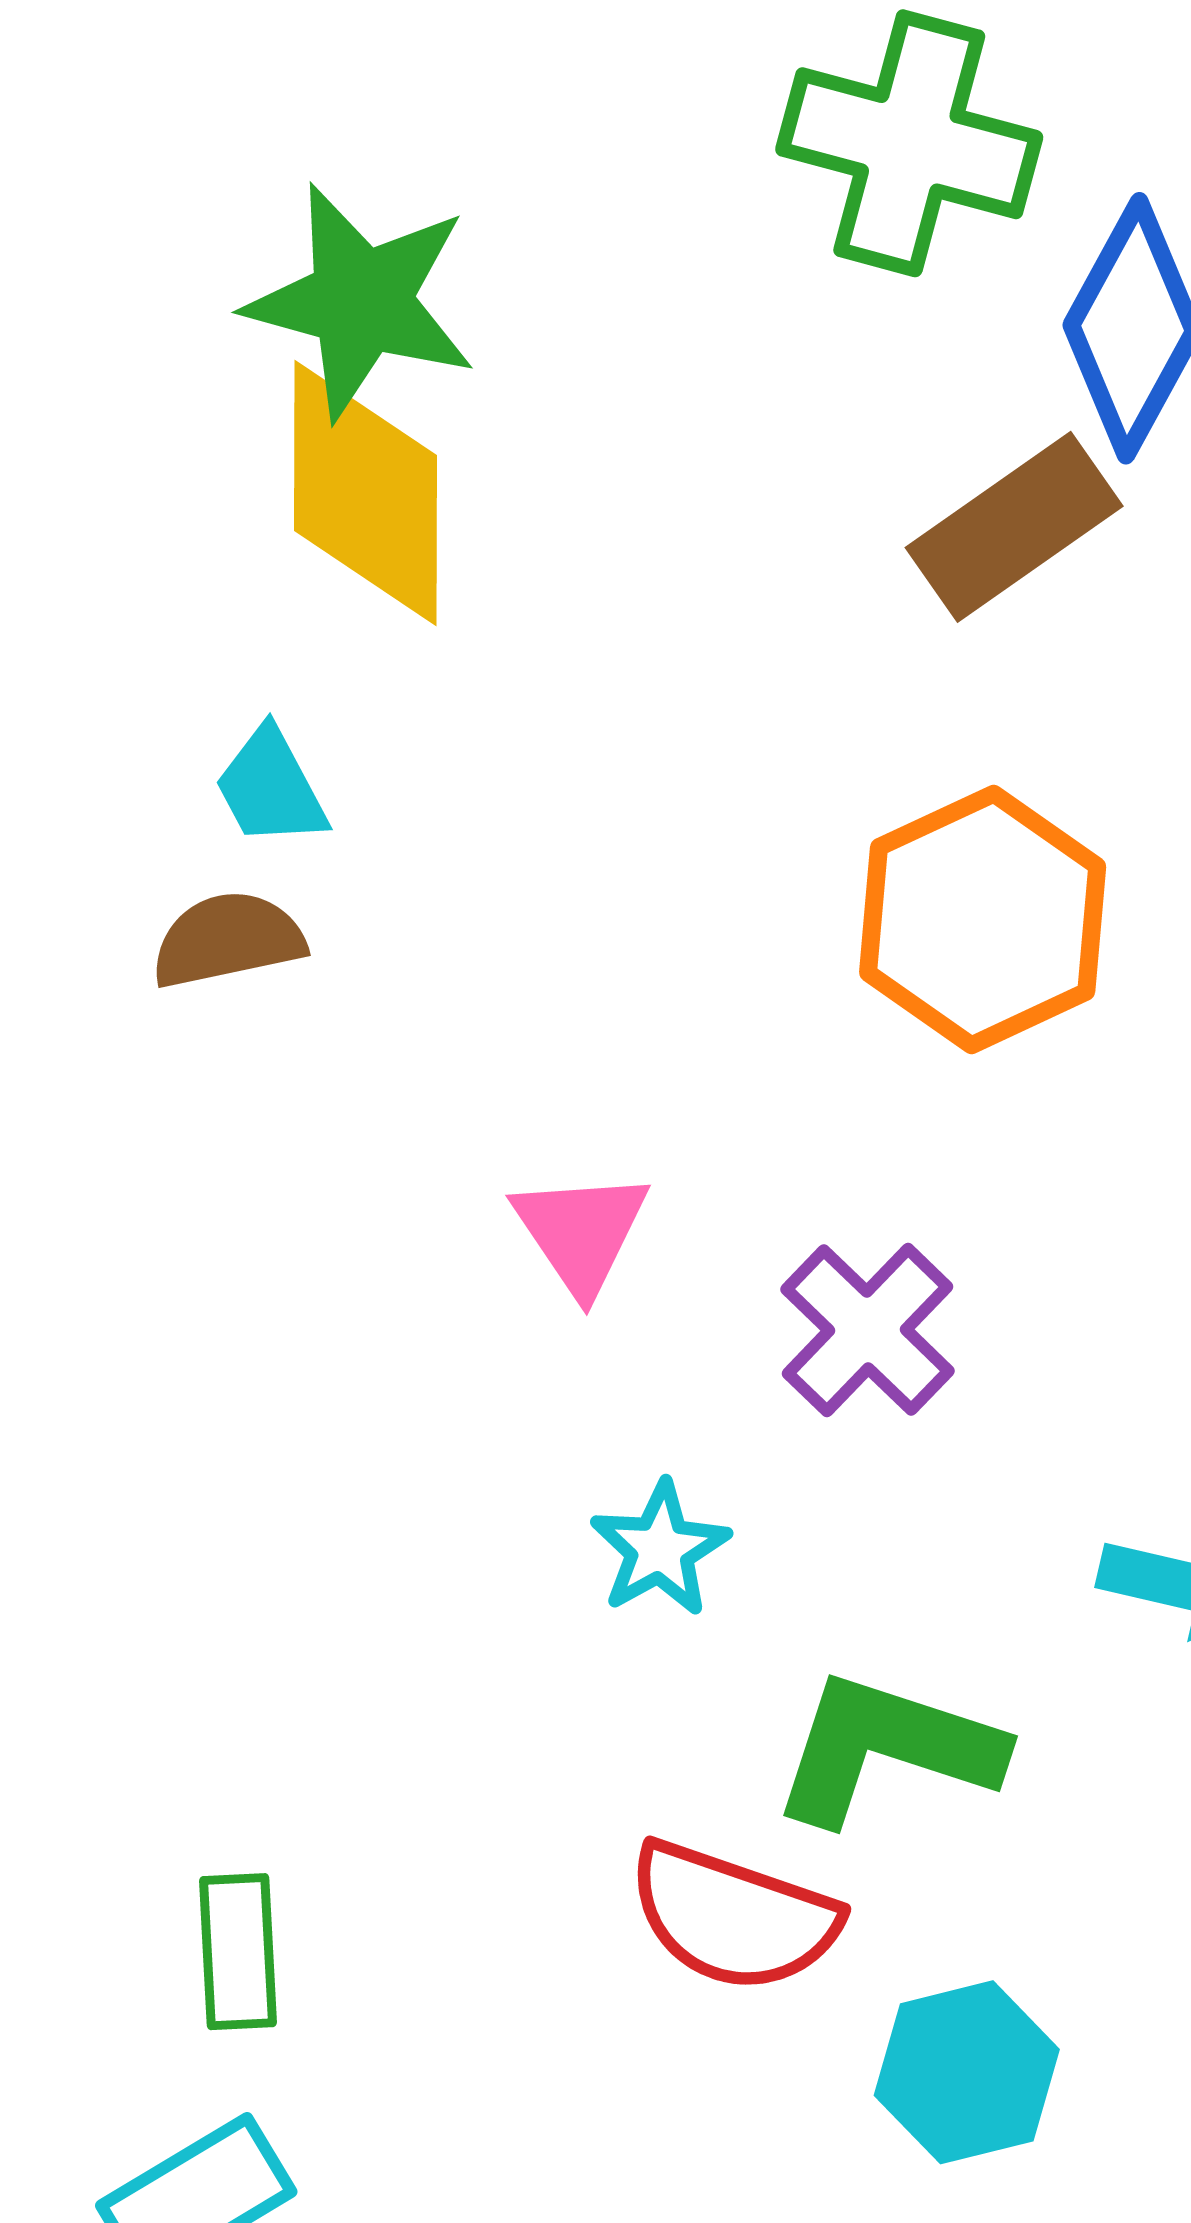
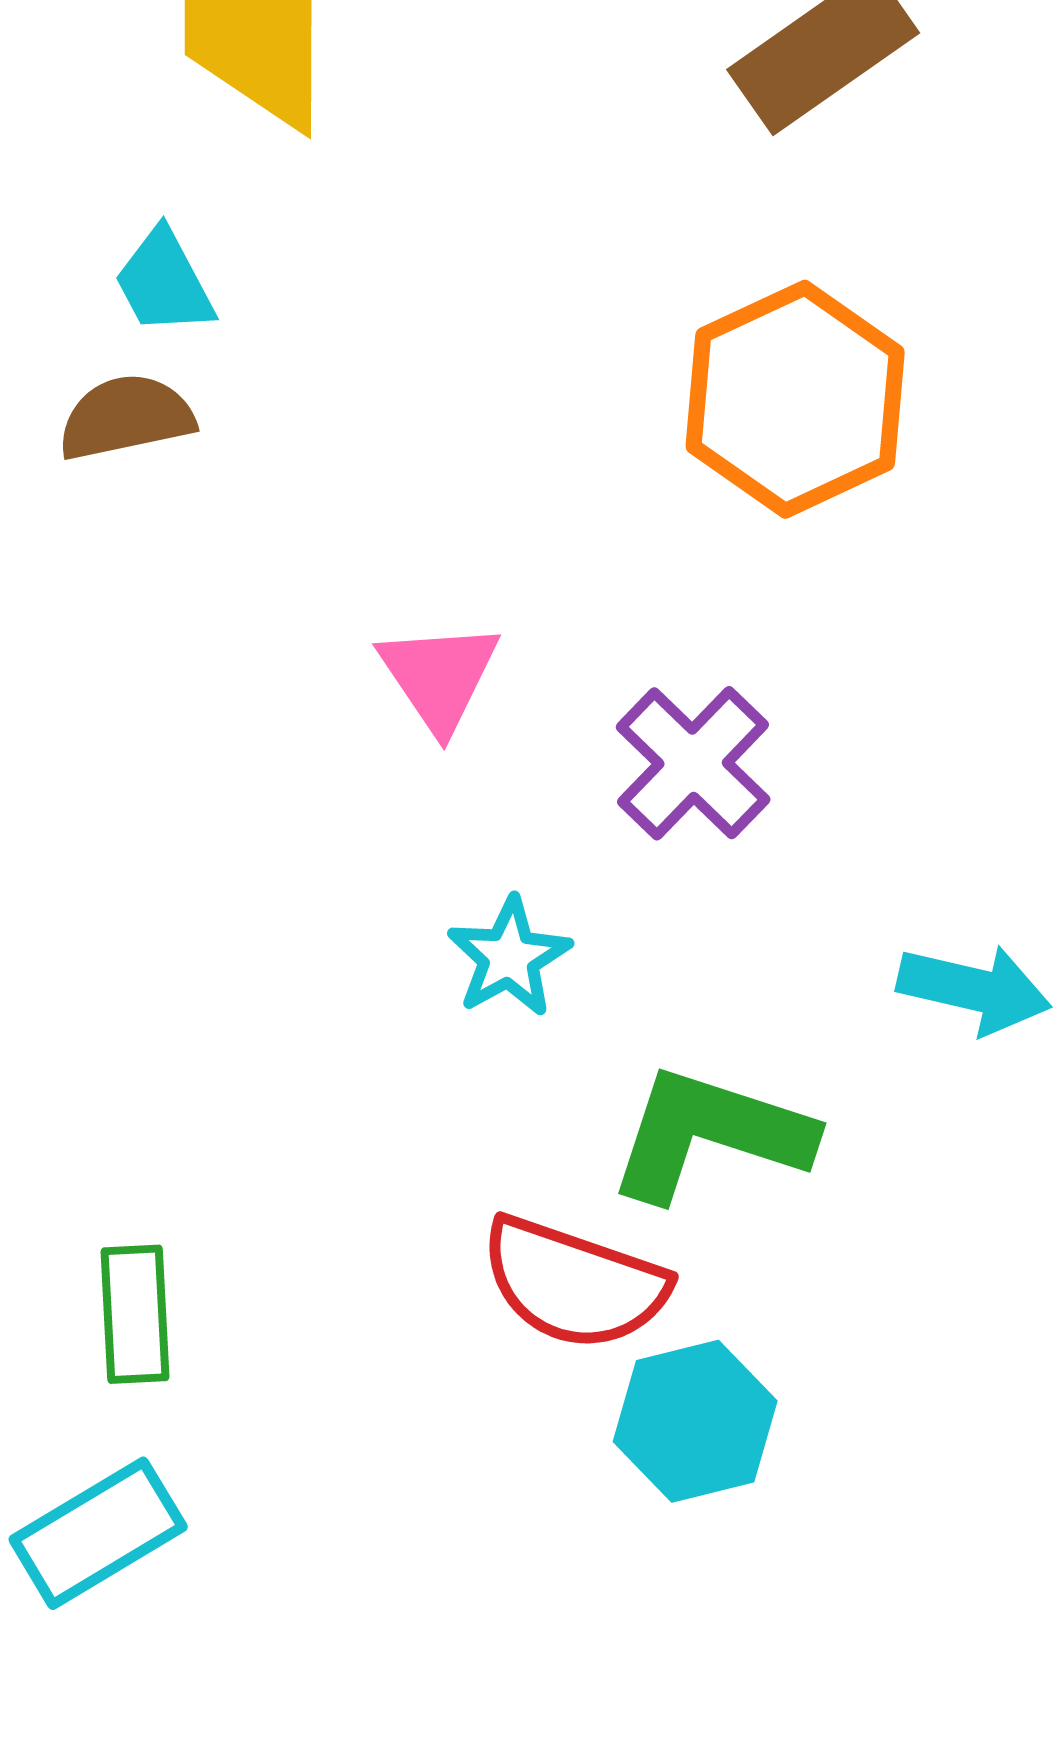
cyan hexagon: (967, 2072) -> (695, 1421), moved

